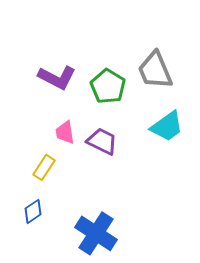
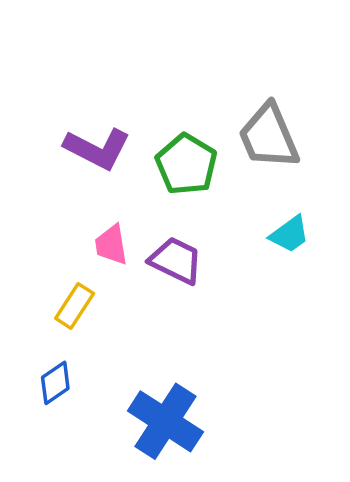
cyan trapezoid: (167, 126) -> (290, 234), size x0.7

